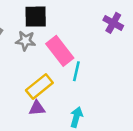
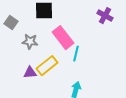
gray star: (25, 41) -> (30, 42), moved
purple triangle: (37, 108) -> (30, 73), moved

